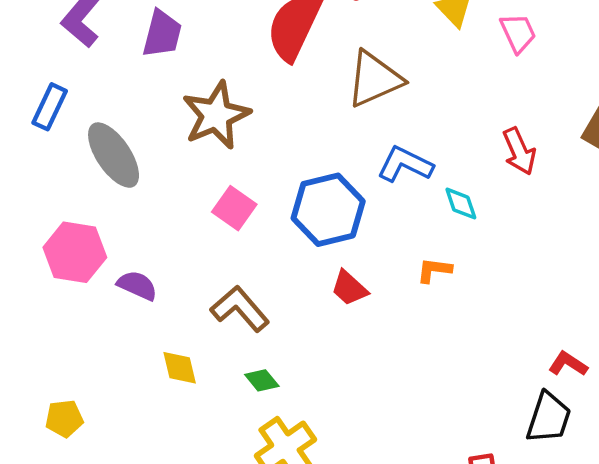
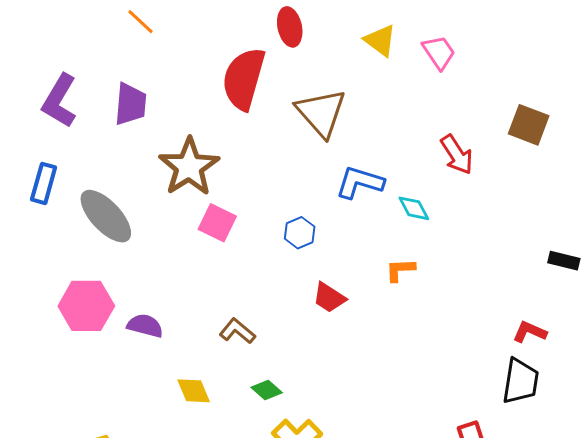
brown triangle: (374, 79) -> (321, 113), turned -38
pink square: (234, 208) -> (217, 223), moved
blue hexagon: (328, 210) -> (300, 233), size x0.5
brown L-shape: (240, 309) -> (237, 331), size x0.7

